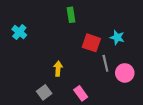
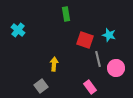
pink rectangle: (81, 93) -> (90, 87), moved

